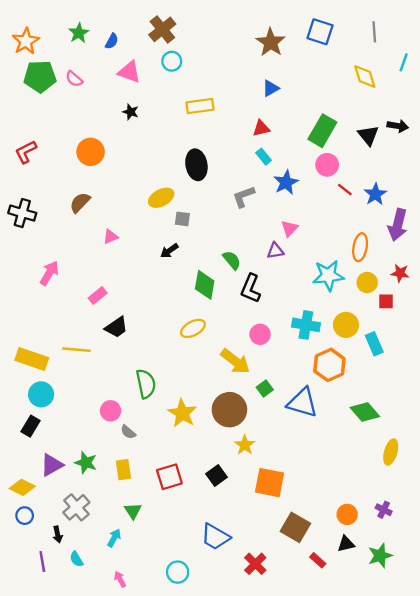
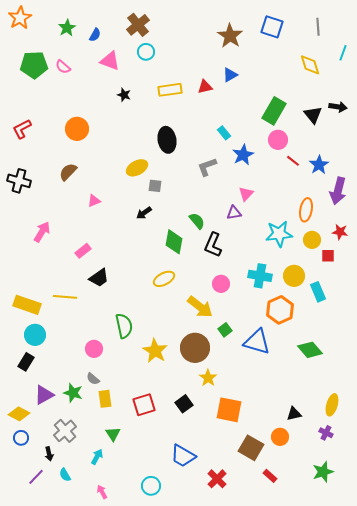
orange star: (26, 41) -> (20, 18), moved
black star: (131, 112) -> (124, 95), moved
red triangle: (261, 128) -> (205, 87), moved
gray semicircle: (128, 432) -> (93, 379), moved
yellow ellipse: (391, 452) -> (332, 405), moved
orange circle: (347, 514) -> (280, 437), moved
black triangle: (346, 544) -> (294, 414), moved
purple line: (42, 561) -> (36, 477), turned 54

